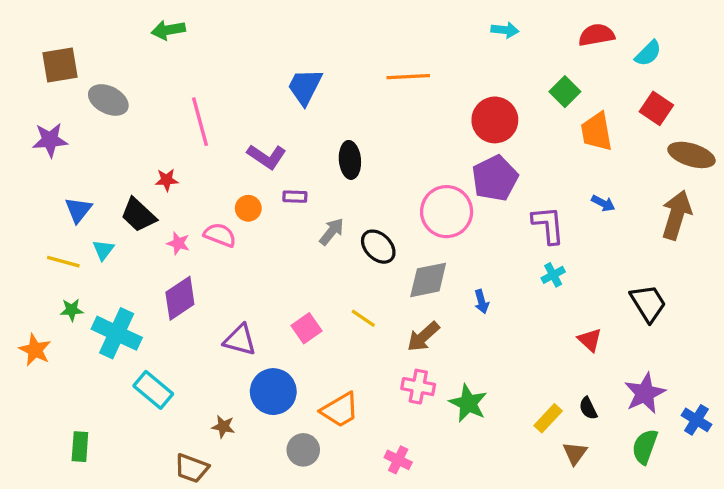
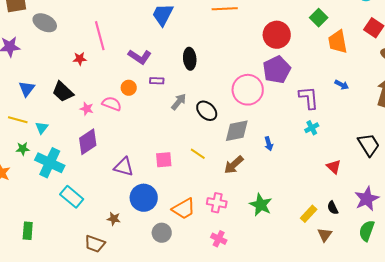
red star: (167, 180) -> (80, 59), moved
cyan triangle: (103, 250) -> (42, 128), moved
pink square: (307, 328) -> (164, 160), turned 30
pink cross: (418, 387) -> (217, 203), moved

